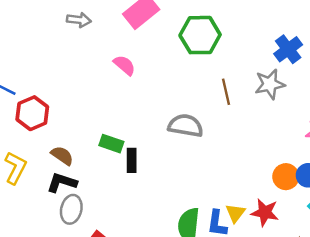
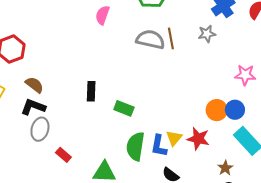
pink semicircle: (124, 65) -> (102, 15), moved, turned -114
gray star: (270, 84) -> (207, 34), size x0.7
gray semicircle: (186, 126) -> (150, 39), moved
green rectangle: (111, 144) -> (124, 108), moved

